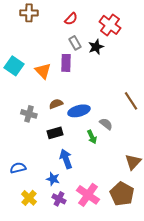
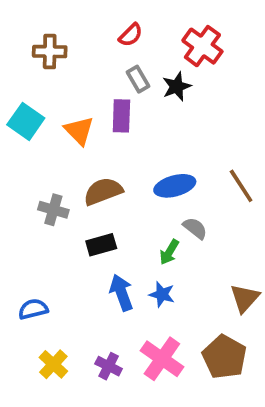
brown cross: (29, 13) -> (50, 52), moved
brown semicircle: (56, 104) -> (103, 191), size x1.5
blue ellipse: (79, 111) -> (175, 186), moved
green arrow: (92, 137) -> (169, 252), turned 56
blue star: (53, 179) -> (162, 294), moved

